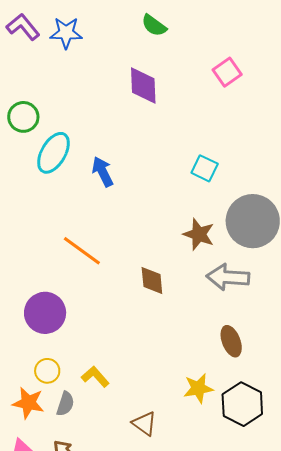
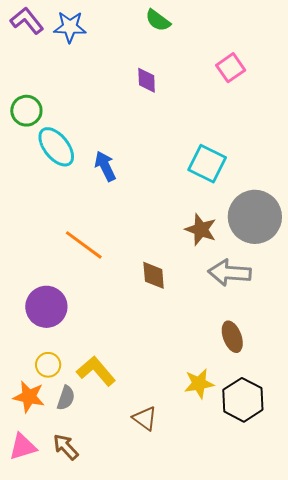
purple diamond: (143, 85) -> (147, 80), size x0.7
cyan ellipse: (53, 153) -> (56, 147), turned -69
cyan square: (205, 168) -> (207, 164), size x1.4
yellow L-shape: (95, 377) -> (96, 371), size x1.4

